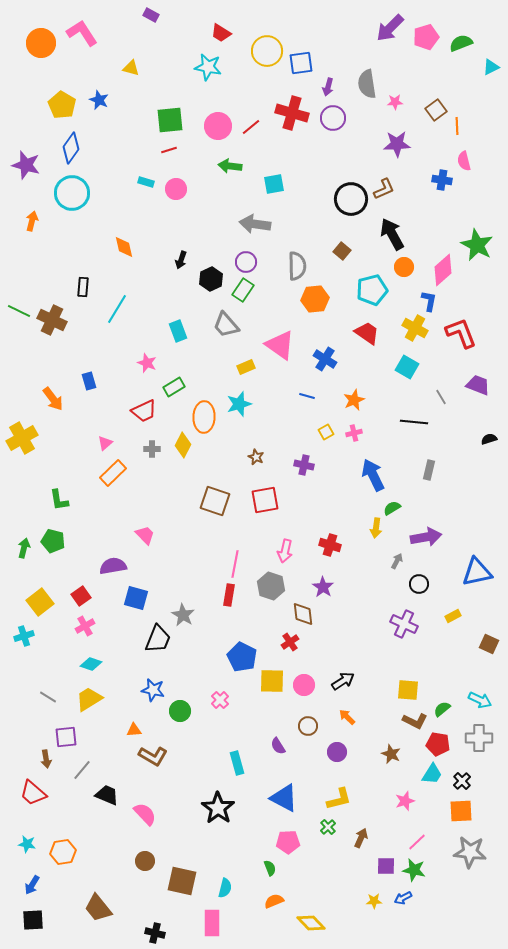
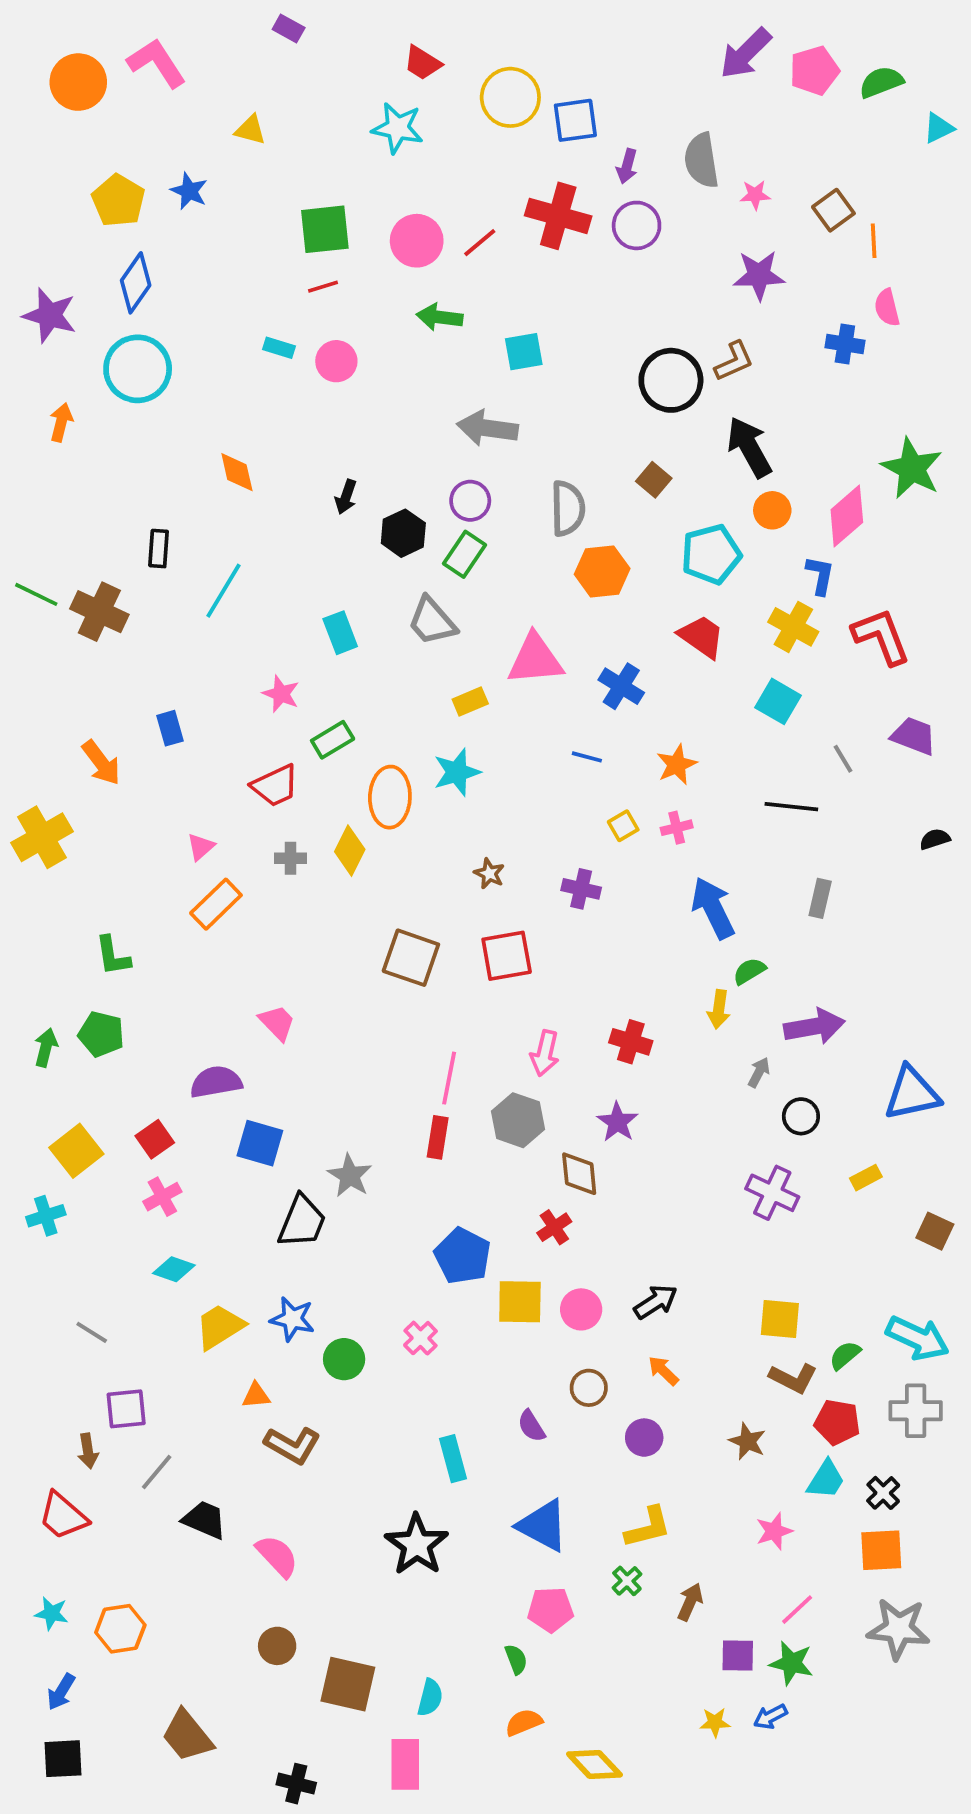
pink triangle: (280, 345) -> (535, 659), turned -40
yellow trapezoid: (89, 699) -> (220, 1327), moved
cyan arrow: (480, 700) -> (918, 1338), size x1.4

